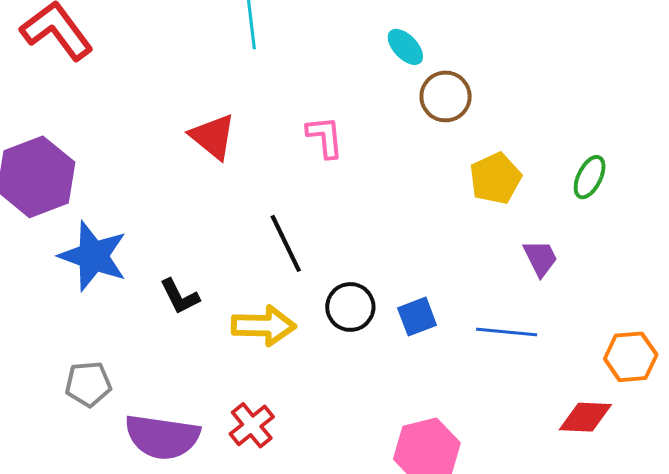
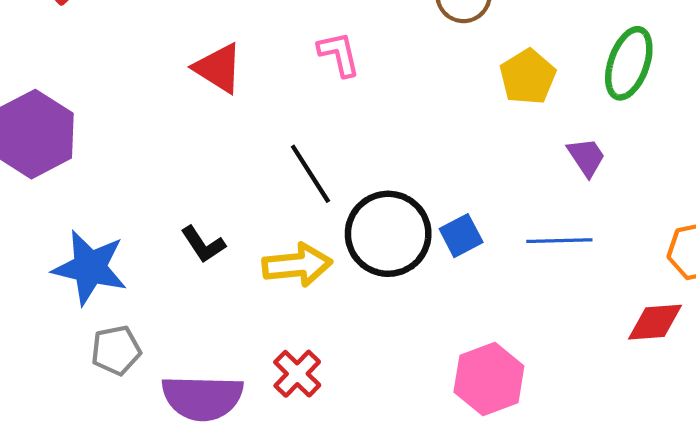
green ellipse: (590, 177) -> (629, 63), size x1.5
blue star: (93, 256) -> (90, 268), moved
black circle: (350, 307) -> (388, 234), size x1.6

